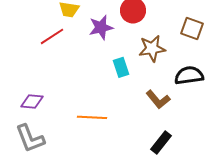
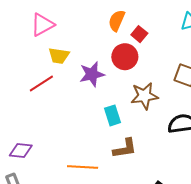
brown L-shape: (158, 99) -> (125, 148), moved, turned -60

